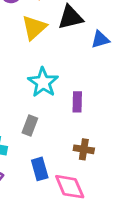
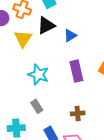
purple rectangle: (77, 102) -> (76, 71), moved, size x1.5
gray rectangle: (30, 126) -> (37, 106), turned -40

